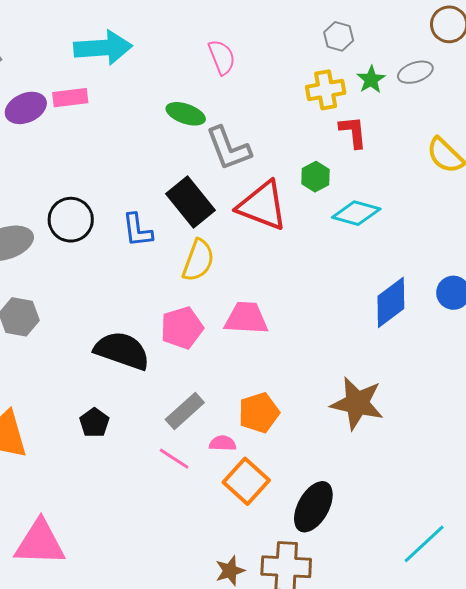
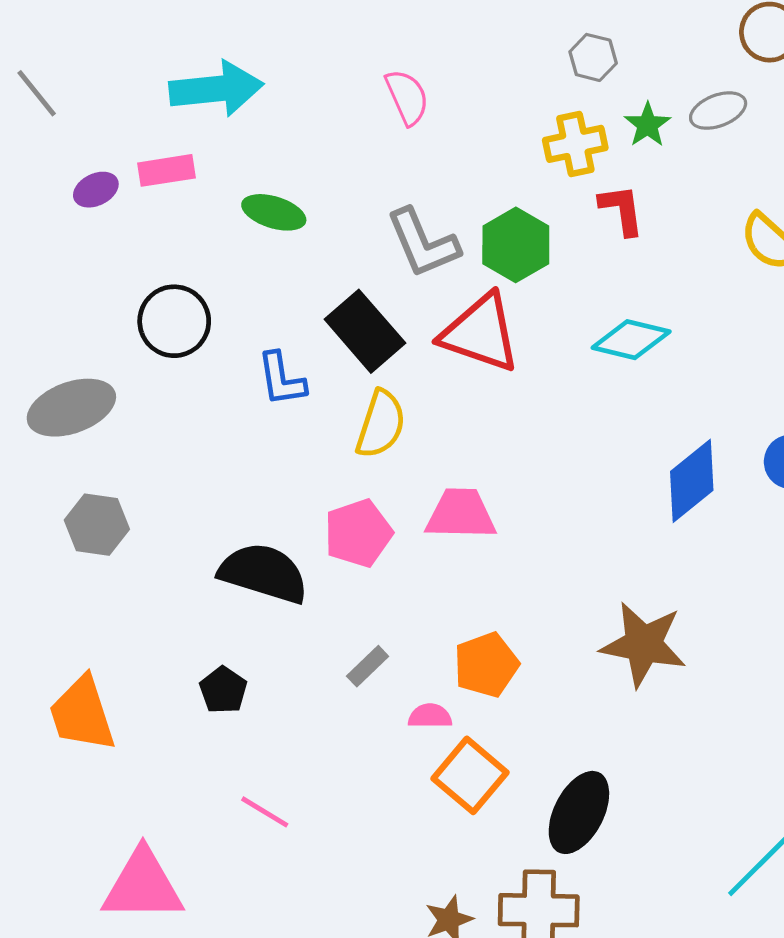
purple ellipse: (26, 108) -> (96, 190), size x0.7
green ellipse: (186, 114) -> (274, 212), moved
green hexagon: (315, 177) -> (516, 245), moved, size x1.5
black circle: (71, 220) -> (174, 321), moved
gray rectangle: (185, 411) -> (368, 666), size x0.7
pink line: (174, 459) -> (265, 812), moved

